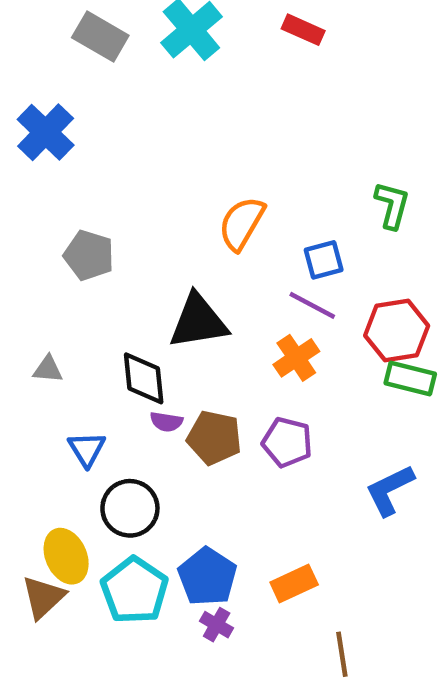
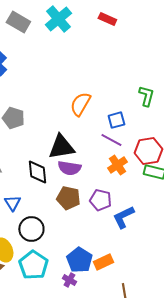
orange cross: (296, 358) -> (117, 165), moved
purple semicircle: (166, 422) -> (69, 168), moved, size x1.6
blue L-shape: (390, 490) -> (123, 217), moved
blue pentagon: (207, 577) -> (79, 260), moved

